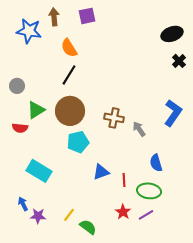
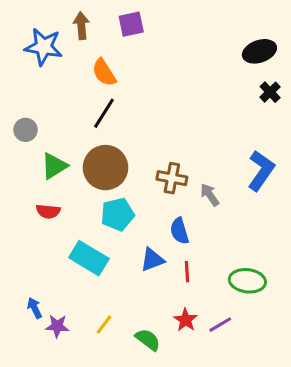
red semicircle: (20, 128) -> (48, 211), moved
blue semicircle: (156, 163) -> (179, 231), moved
cyan rectangle: (39, 171) -> (89, 258), moved
green ellipse: (149, 191) -> (247, 281), moved
green semicircle: (88, 227) -> (148, 340), moved

